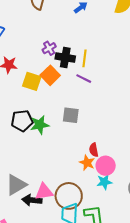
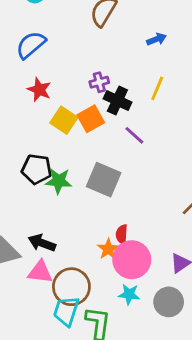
yellow line: (84, 58) -> (157, 88), moved
gray square: (71, 115) -> (104, 180), size x1.4
pink circle: (106, 166) -> (132, 260), size x1.4
cyan star: (104, 182) -> (129, 294), moved
black arrow: (32, 200) -> (42, 243), moved

